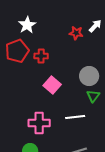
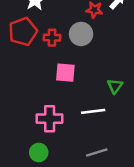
gray circle: (89, 76) -> (81, 34), moved
pink square: (52, 85) -> (65, 73), turned -36

